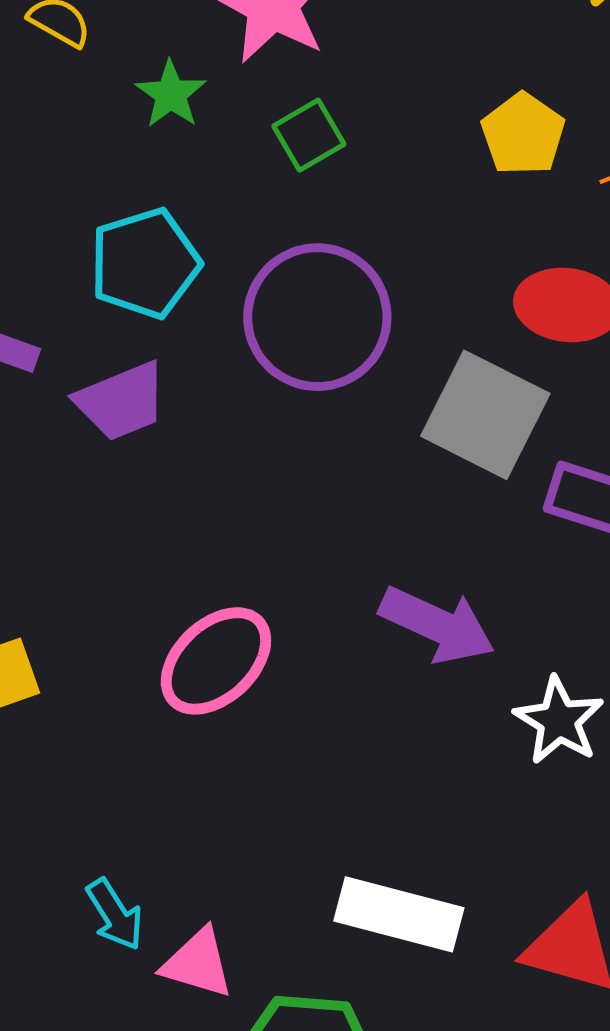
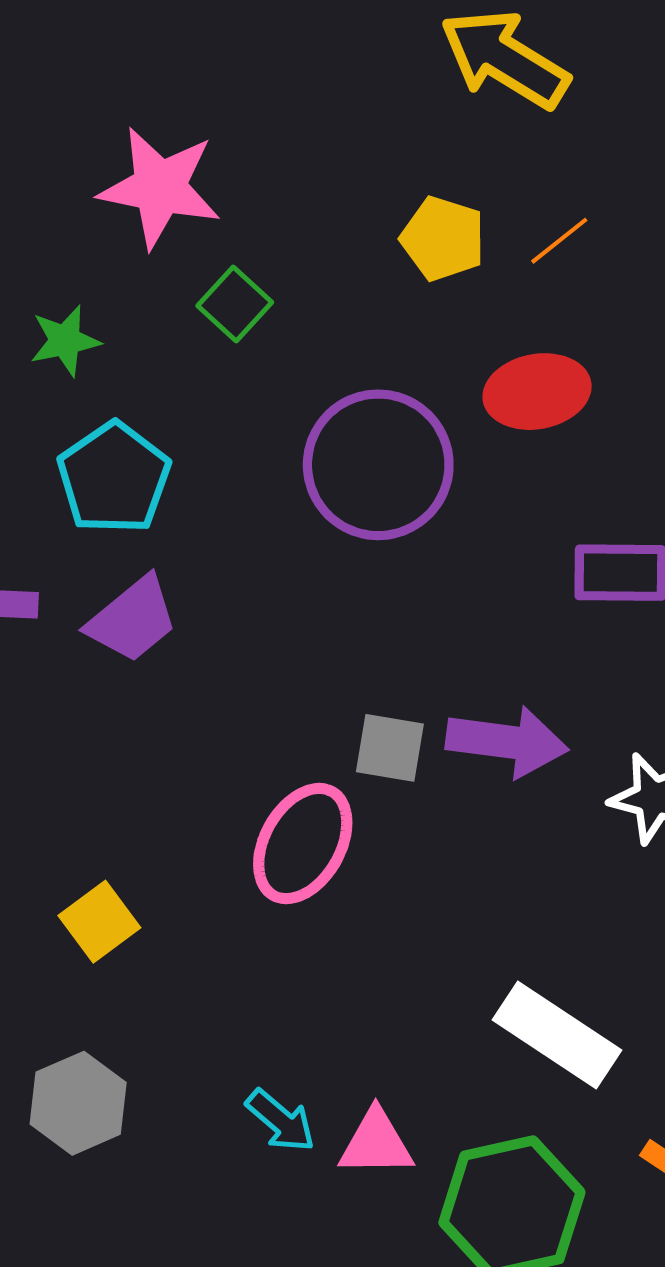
green star: (171, 94) -> (65, 341), moved, turned -30
purple circle: (317, 317) -> (378, 465), moved
gray square: (485, 415) -> (390, 748), moved, size x0.6
white rectangle: (399, 914) -> (557, 1035), turned 36

